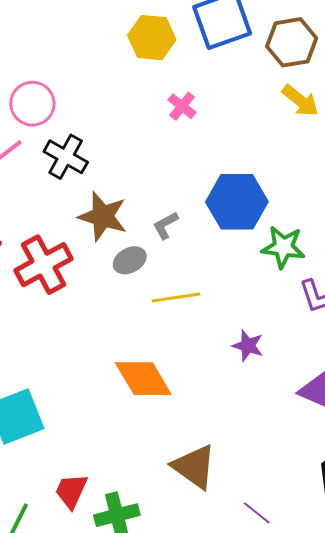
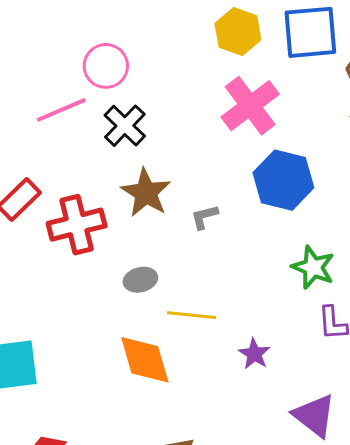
pink cross: (182, 106) -> (250, 106), size x2.0
blue hexagon: (237, 202) -> (283, 180), moved
gray ellipse: (130, 260) -> (140, 280), moved
yellow line: (176, 298) -> (192, 315), moved

